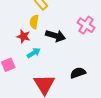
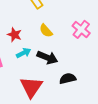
yellow semicircle: (34, 22) -> (46, 31), moved, turned -56
black arrow: (55, 36) -> (47, 57), moved

